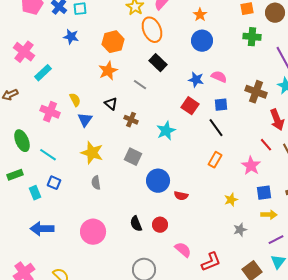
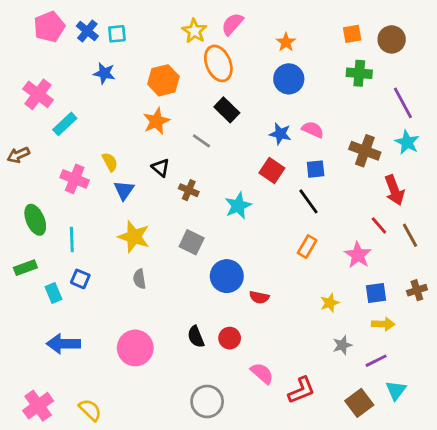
cyan line: (48, 155) -> (72, 239), turned 54
purple line: (276, 240) -> (376, 361), moved

